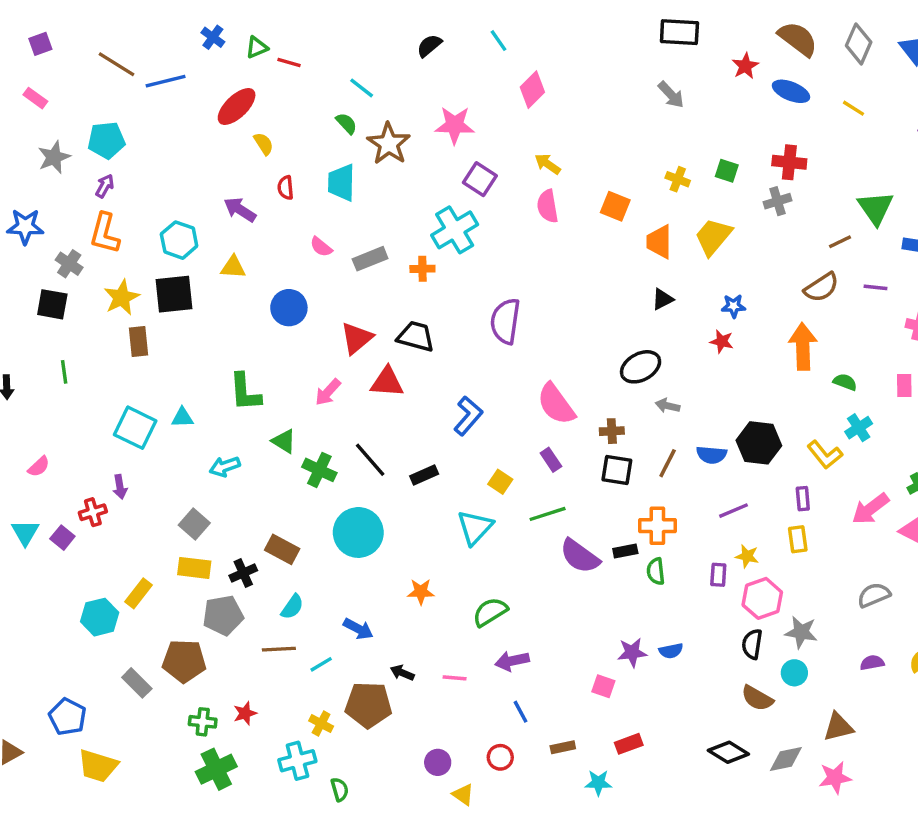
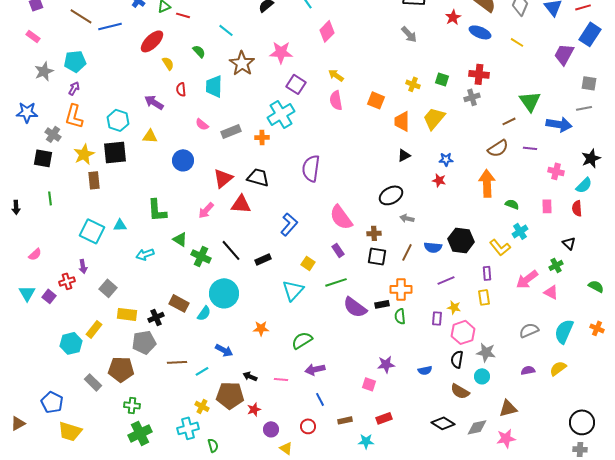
green semicircle: (346, 123) -> (199, 51), moved
gray square: (194, 524) -> (108, 288), moved
cyan semicircle: (292, 607) -> (204, 313), moved
blue semicircle: (671, 651) -> (425, 370), moved
red star: (245, 713) -> (254, 409), moved

